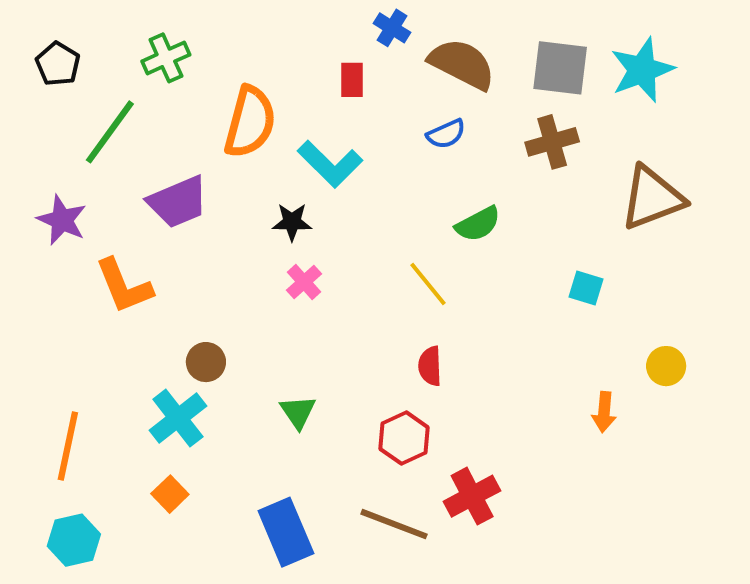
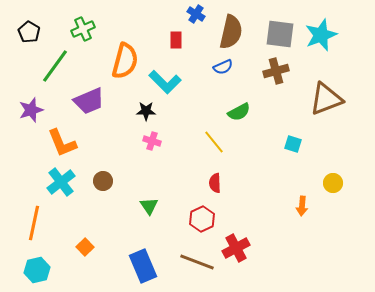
brown semicircle: (462, 64) -> (231, 32), turned 76
purple star: (62, 220) -> (31, 110), turned 30
pink cross: (304, 282) -> (152, 141), turned -30
cyan cross: (178, 418) -> (61, 182), moved

